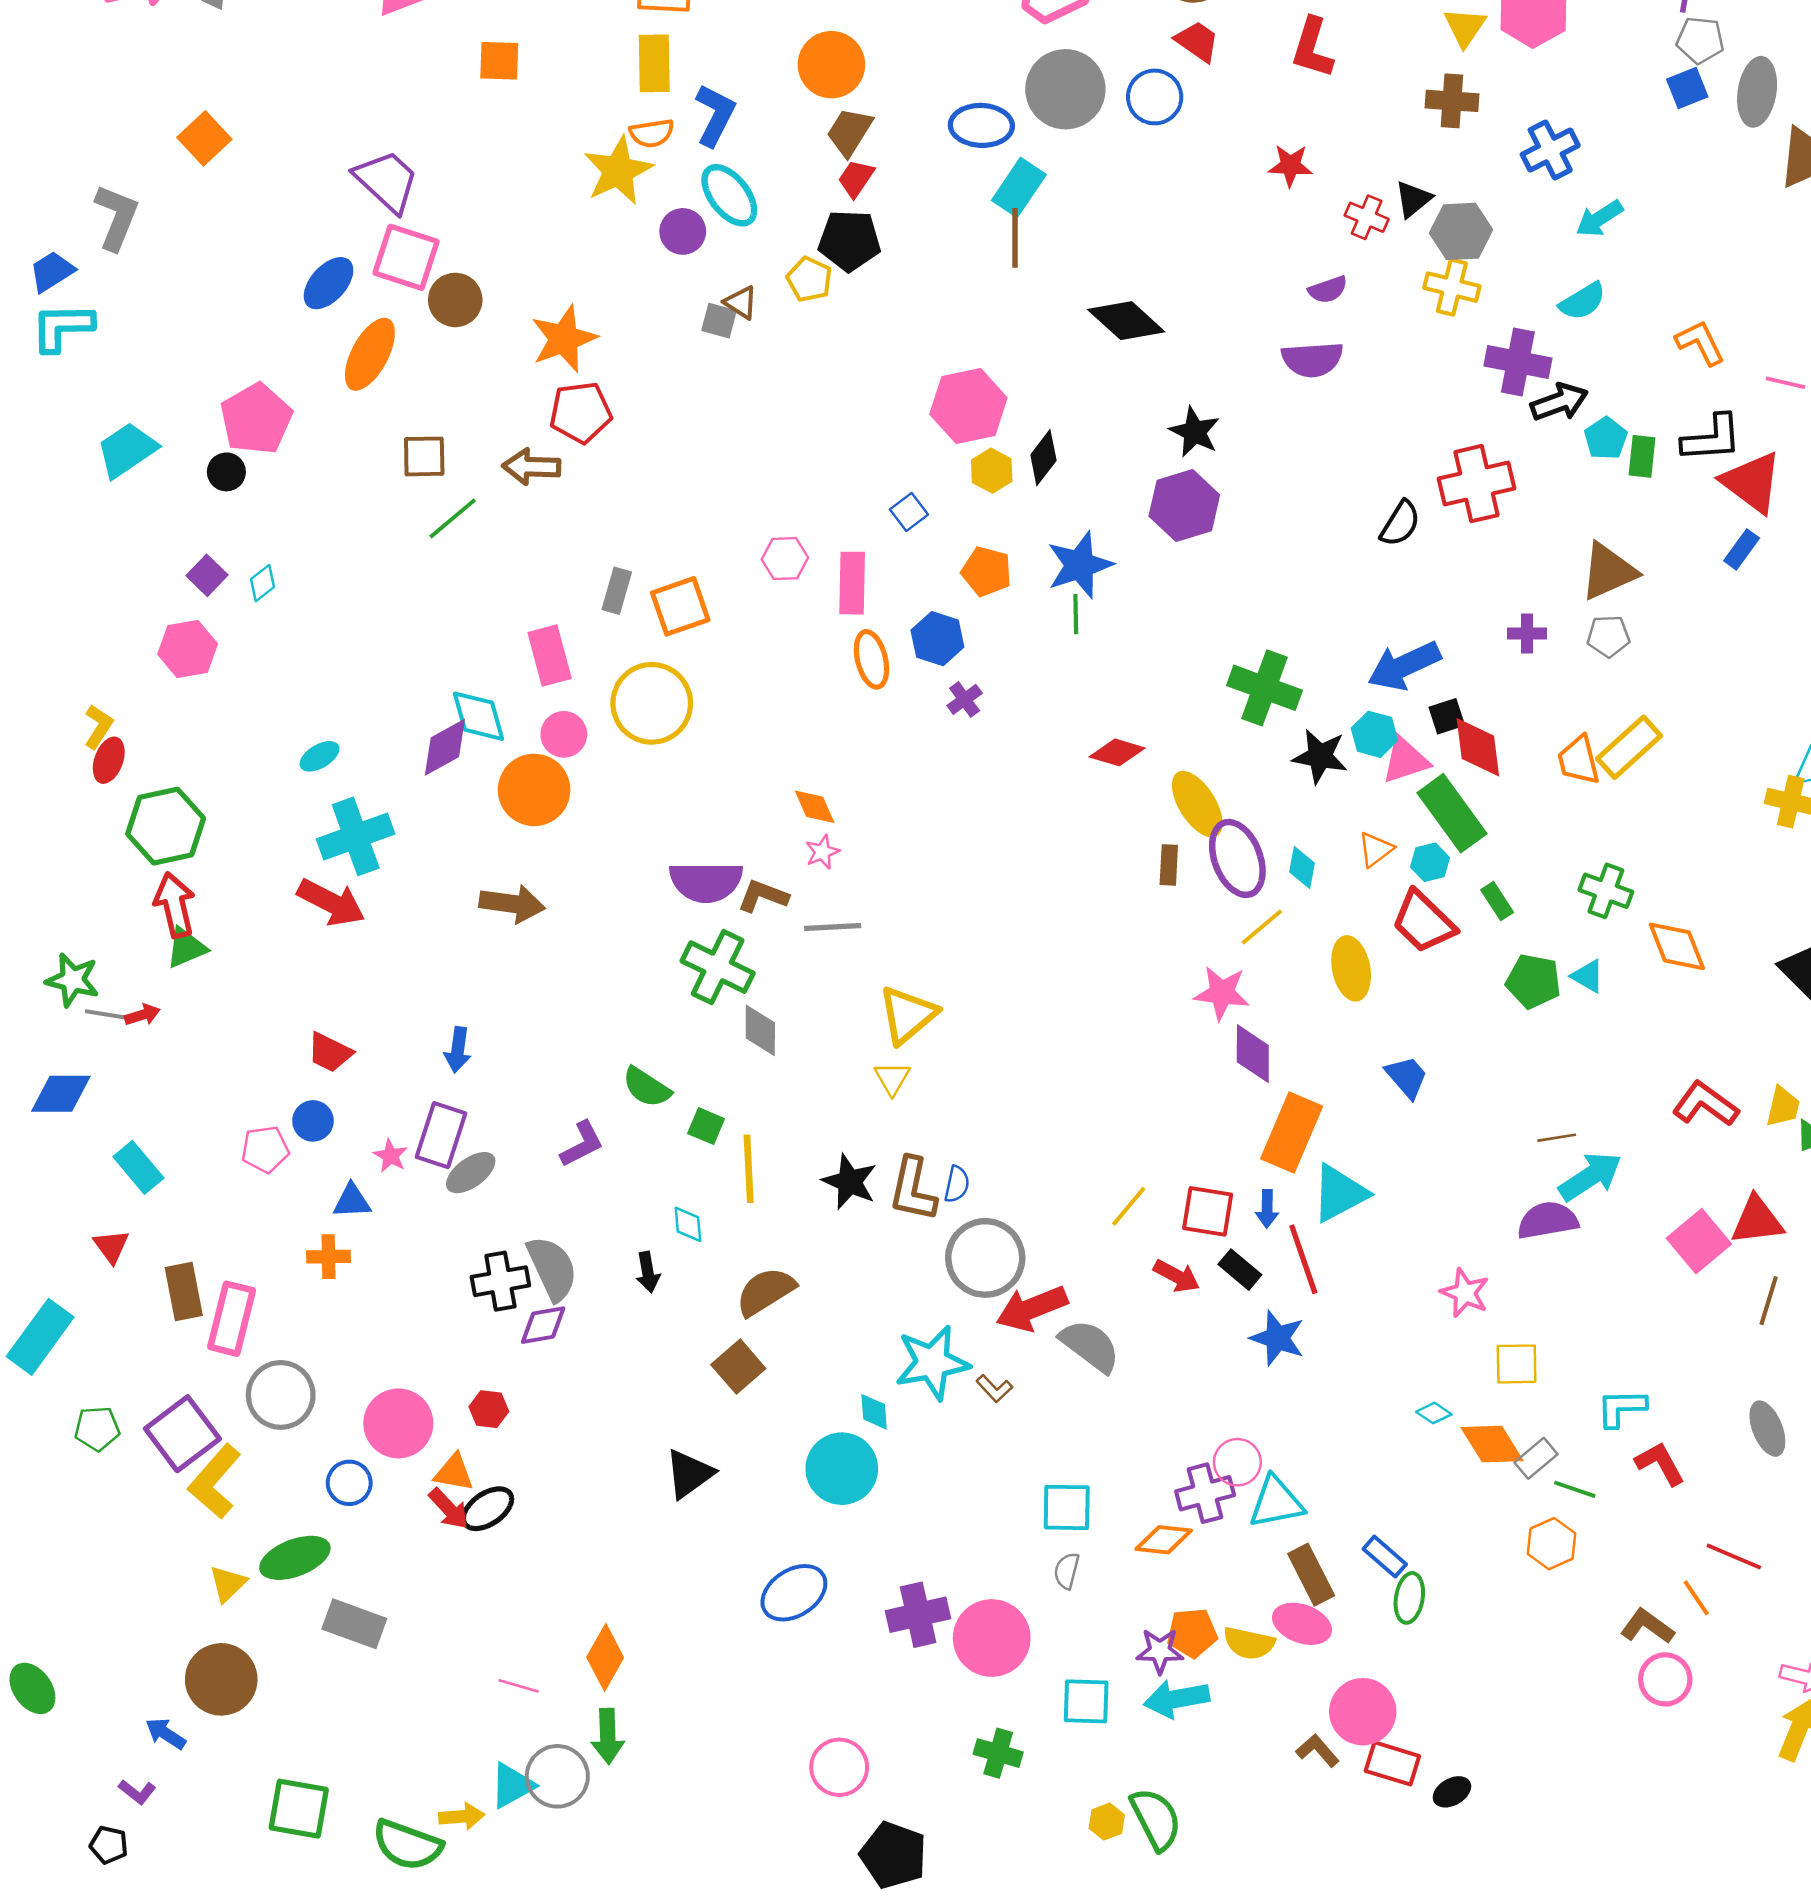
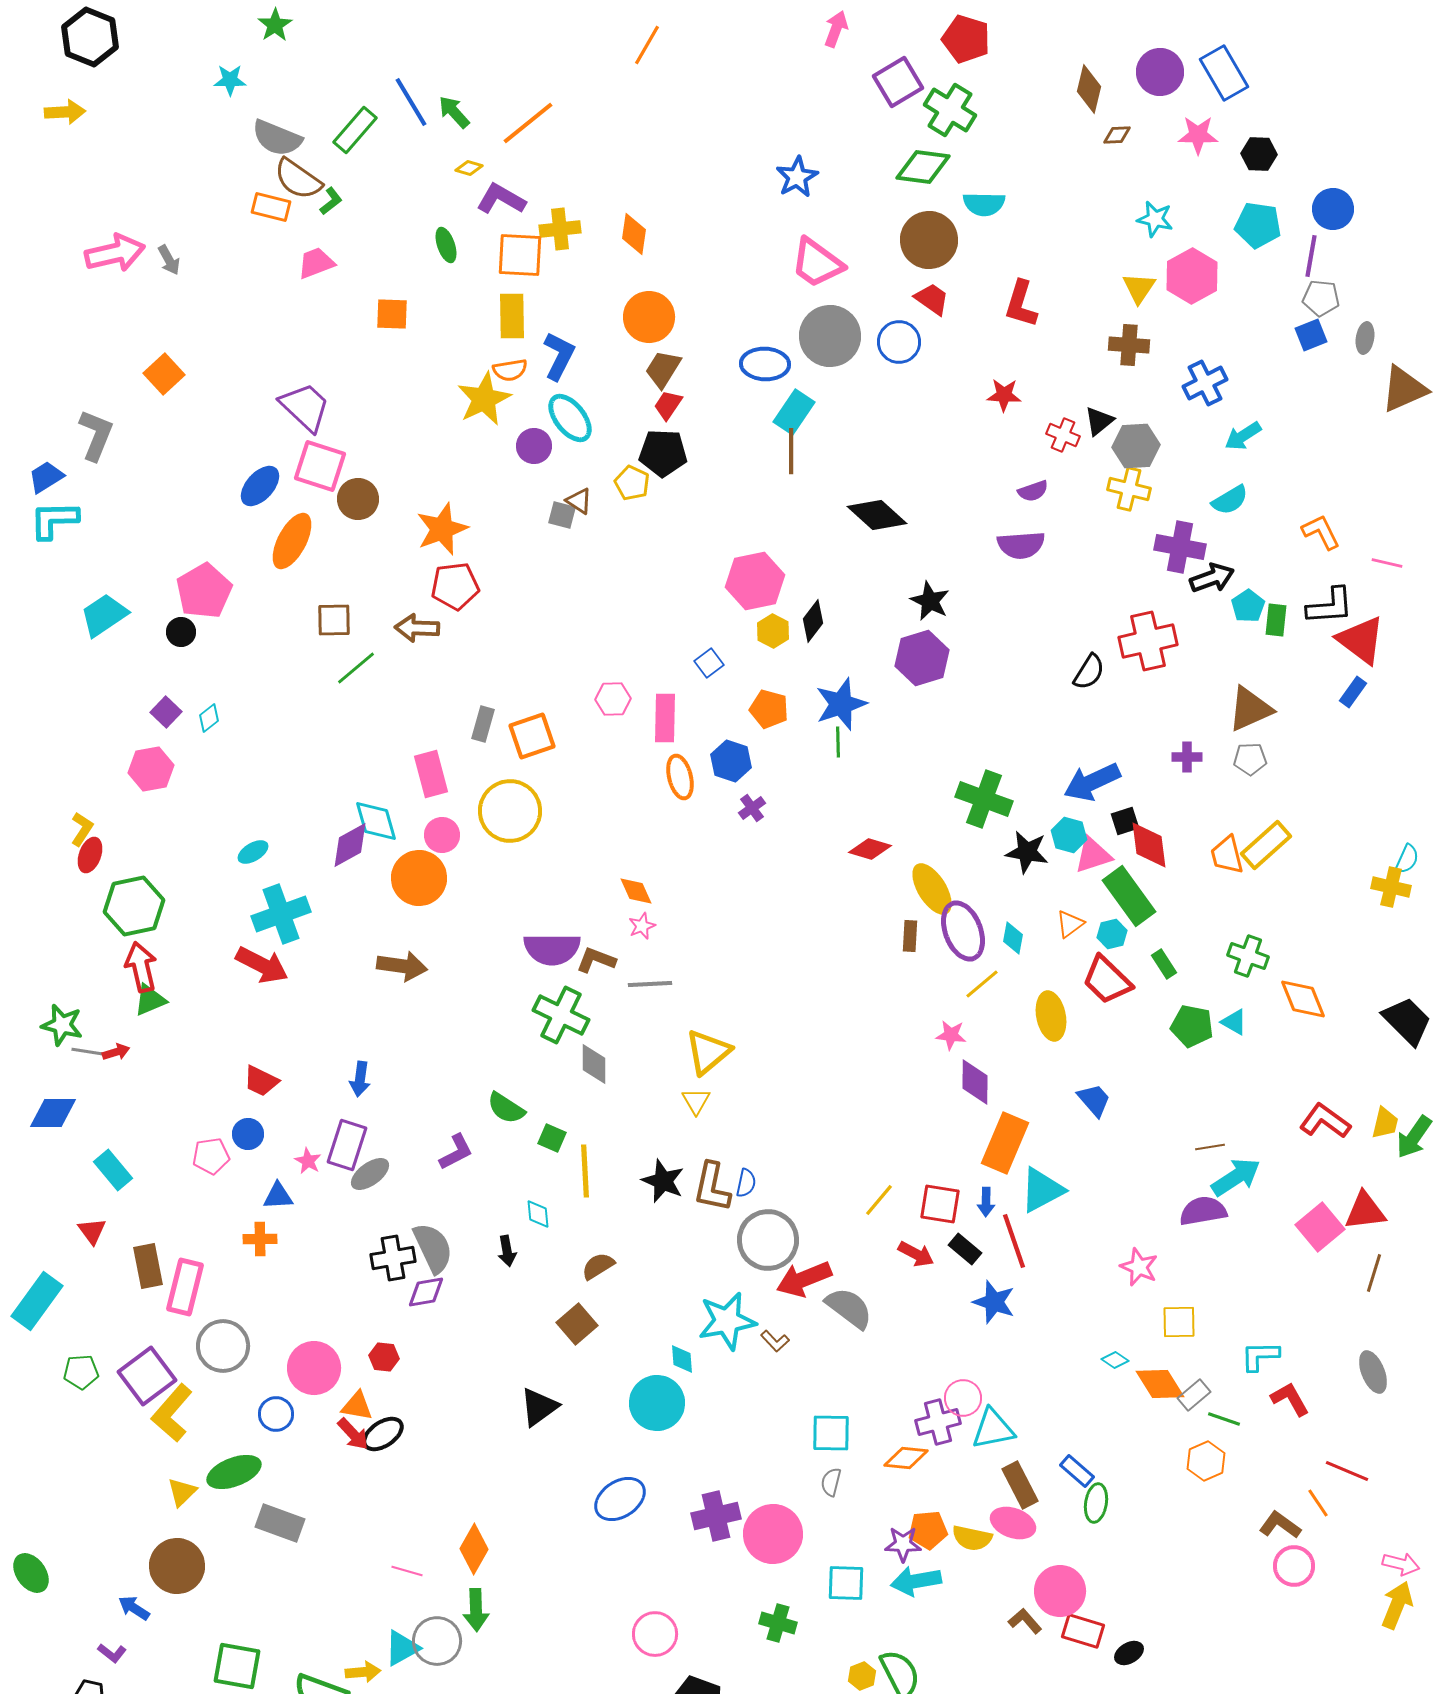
gray ellipse: (1757, 92) -> (1365, 338), size x0.6
pink star: (1222, 993) -> (951, 1035), size x0.7
brown semicircle: (765, 1292) -> (598, 1266), size x0.7

